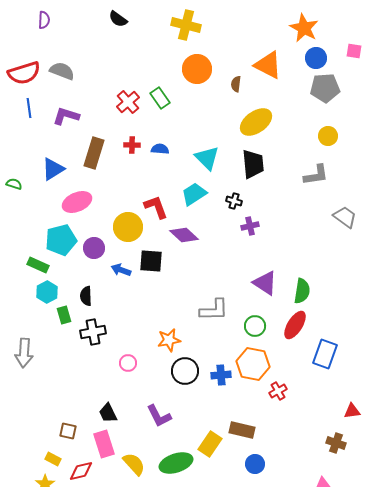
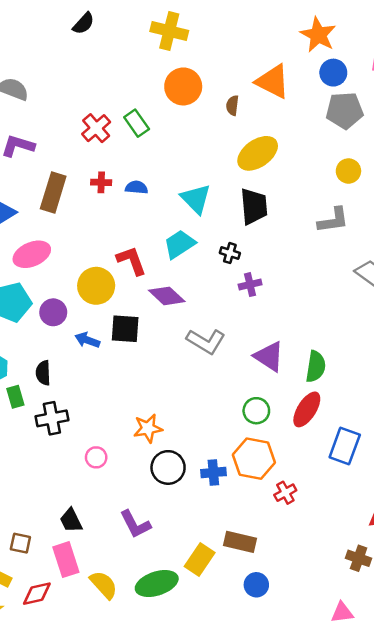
black semicircle: (118, 19) -> (84, 23), turned -84
gray L-shape: (214, 310) -> (206, 341), moved, turned 32

